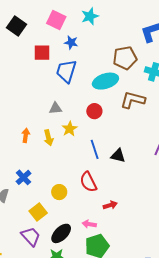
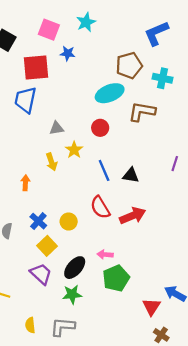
red square: (42, 53) -> (36, 68), size x1.4
blue trapezoid: (66, 71) -> (25, 100), moved
orange arrow: (26, 135) -> (25, 183), moved
blue cross: (23, 177) -> (38, 221), moved
red arrow: (110, 205) -> (133, 216), moved, size x1.6

